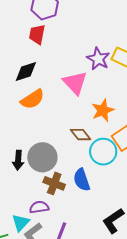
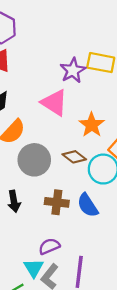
purple star: (98, 59) -> (73, 70), turned 30
gray circle: (42, 157) -> (34, 160), moved
brown cross: (54, 183) -> (57, 202), moved

